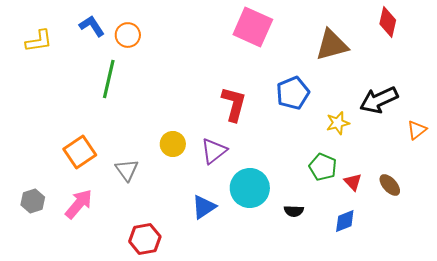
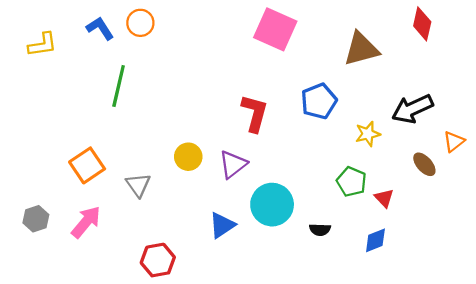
orange circle: (128, 35) -> (140, 23), moved
brown ellipse: (390, 185) -> (424, 164), moved

